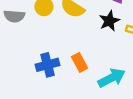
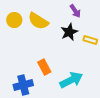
blue cross: (48, 65) -> (23, 85), moved

